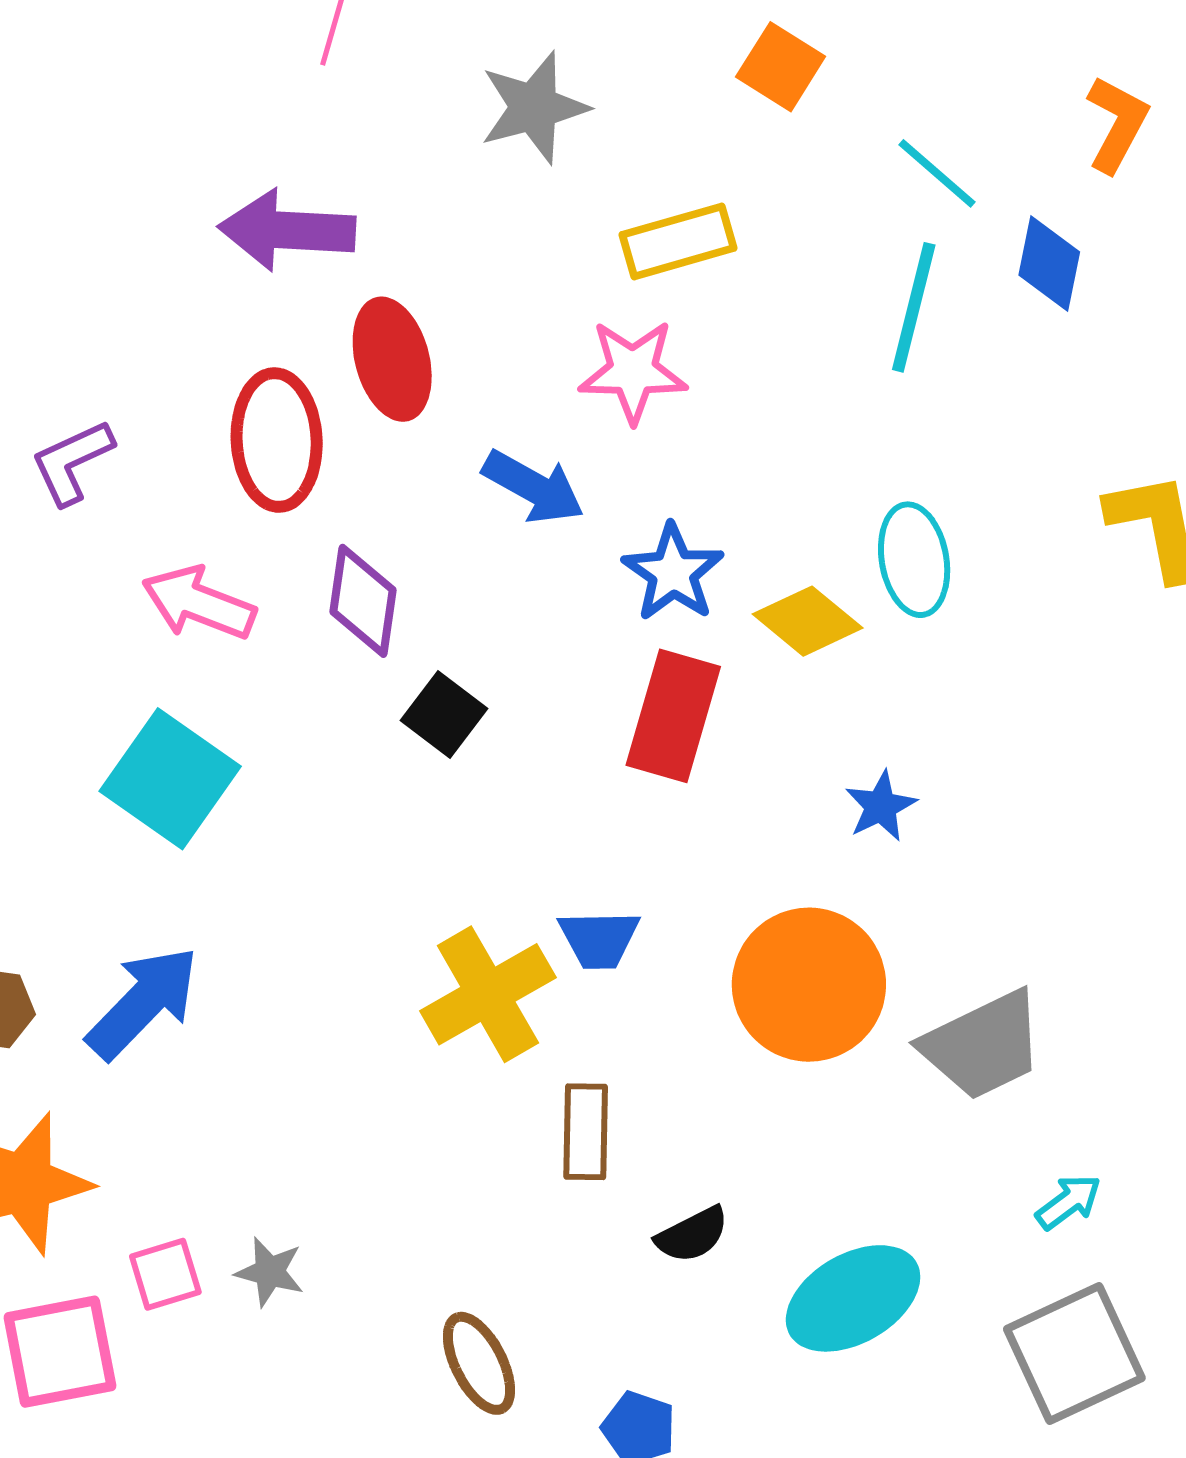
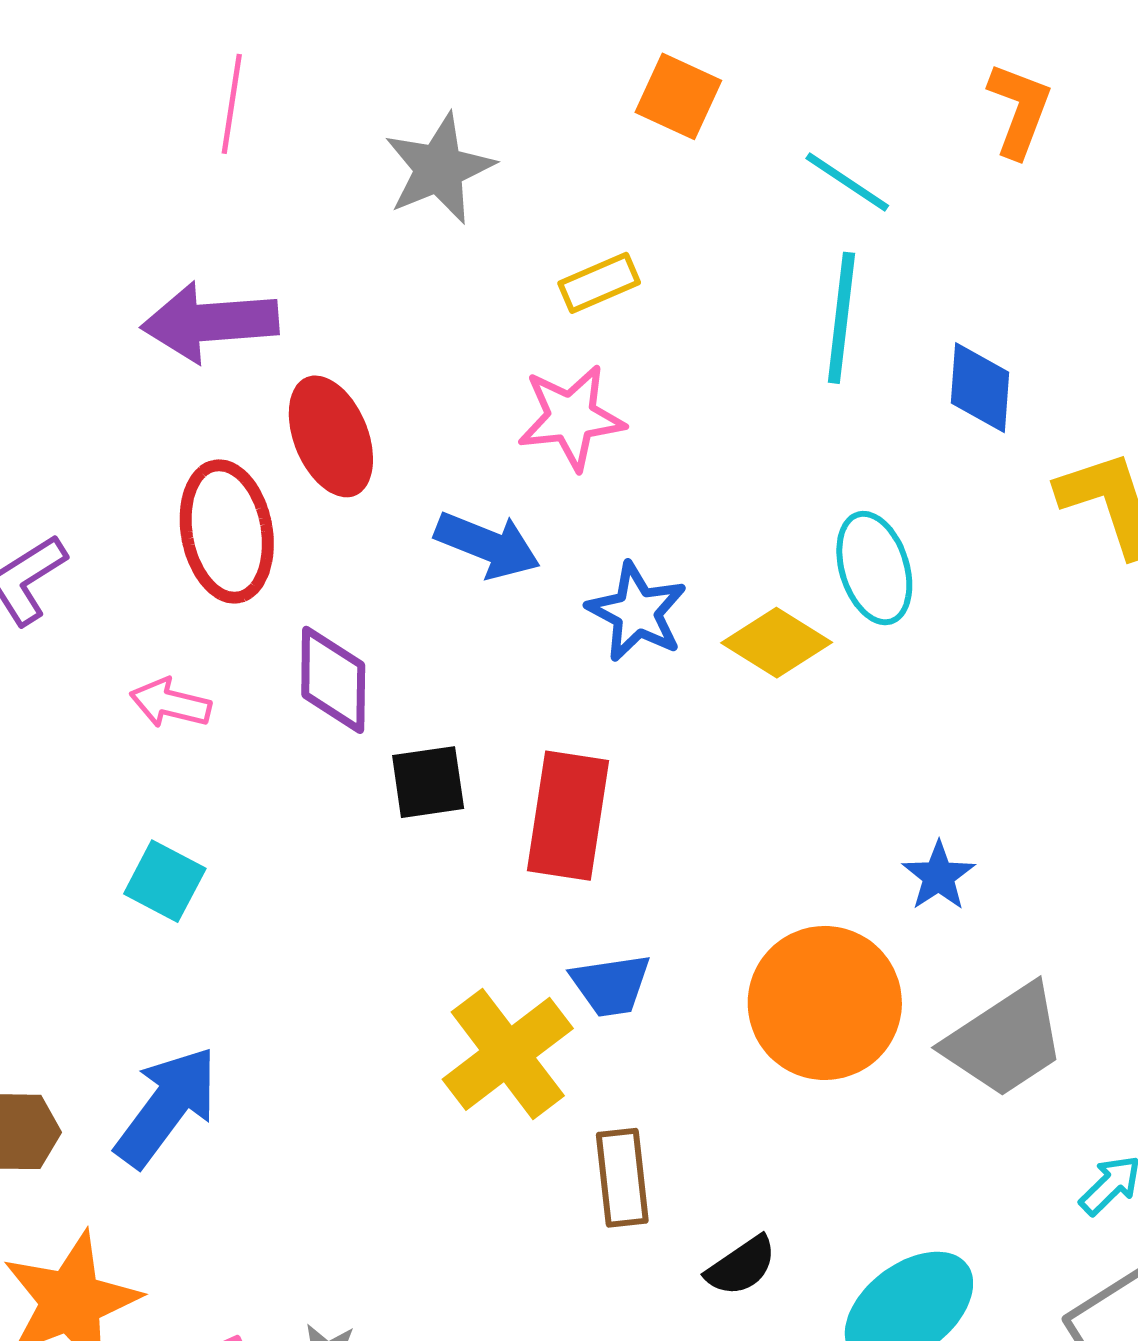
yellow rectangle: (678, 241) -> (599, 283), size x0.7
blue diamond: (1049, 264) -> (980, 388), moved
pink arrow: (199, 603) -> (170, 703), size x0.7
black square: (444, 714) -> (428, 782), turned -38
red rectangle: (673, 716) -> (568, 816), moved
cyan square: (170, 779) -> (165, 881), size x0.6
blue star: (881, 806) -> (939, 876), moved

